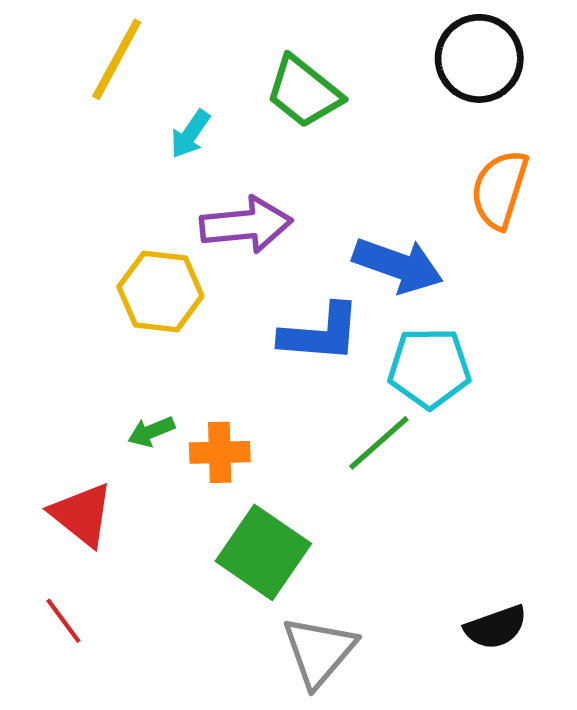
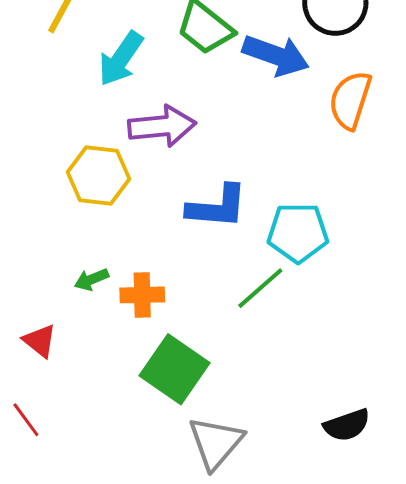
cyan arrow: (190, 134) -> (121, 59), size x1.5
blue arrow: (398, 265) -> (276, 55), moved
red triangle: (82, 514) -> (40, 341), size x0.7

